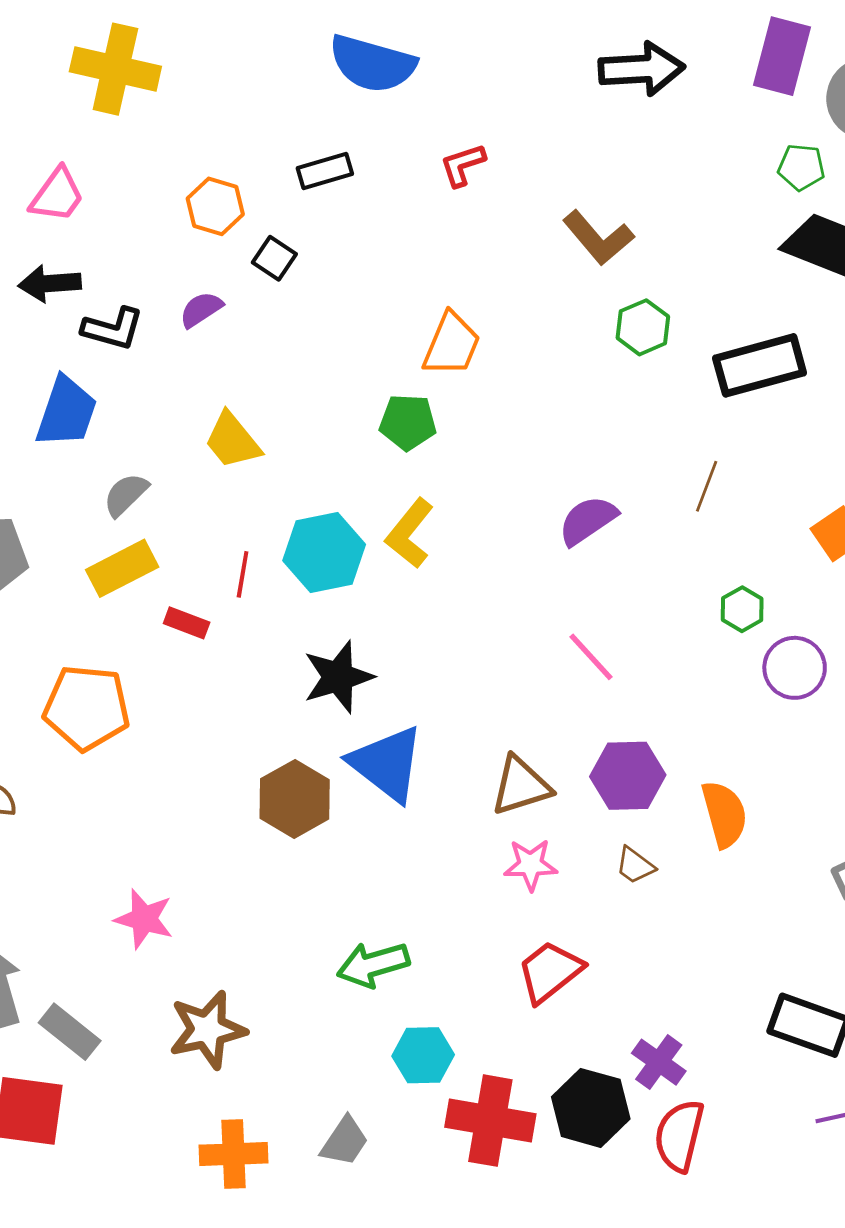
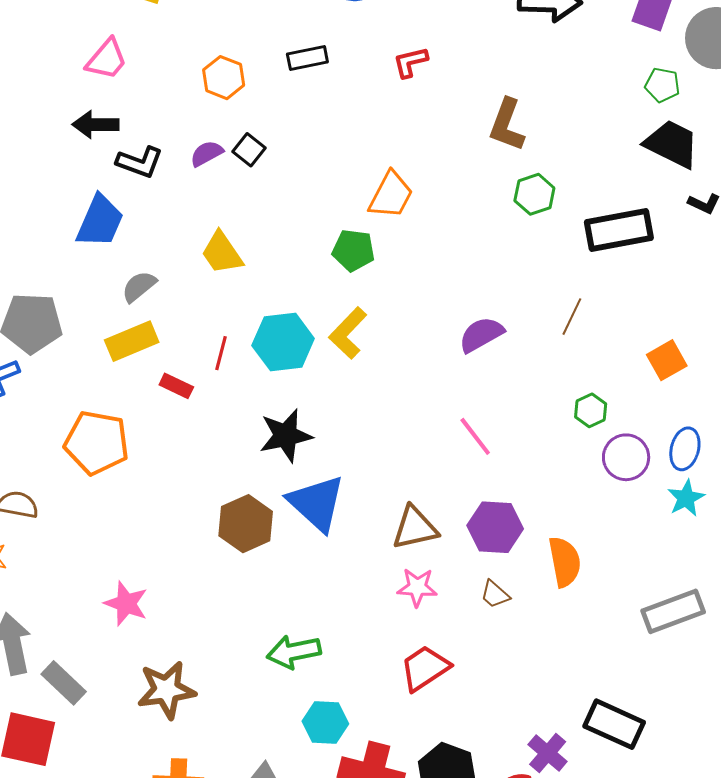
brown L-shape: (598, 238) -> (507, 125), turned 56
black square: (274, 258) -> (249, 150), moved
purple cross: (659, 1062) -> (548, 753), moved

